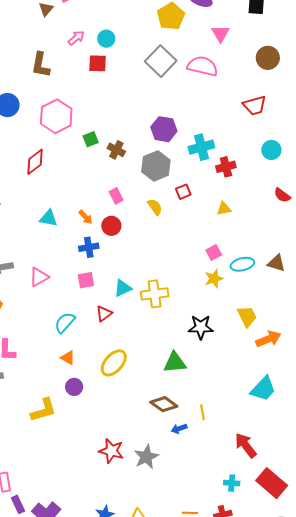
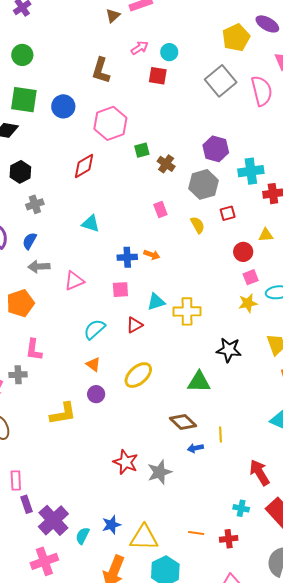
pink semicircle: (203, 66) -> (262, 91), turned 56
orange arrow: (86, 217) -> (152, 255), moved, turned -35
red circle: (111, 226) -> (243, 252), moved

